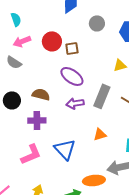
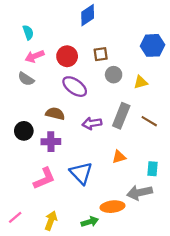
gray circle: (97, 23) -> (114, 75), moved
brown square: (72, 48) -> (101, 54), moved
purple ellipse: (72, 76) -> (75, 87), moved
black circle: (12, 100) -> (24, 131), moved

